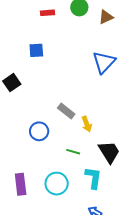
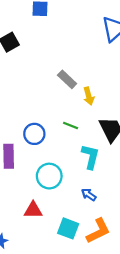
blue circle: (39, 131) -> (34, 134), moved
cyan circle: (57, 184) -> (49, 176), moved

